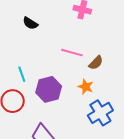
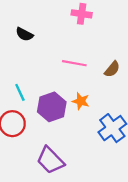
brown semicircle: (96, 63) -> (112, 69), moved
orange star: (86, 87) -> (81, 101), moved

